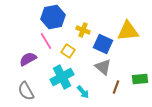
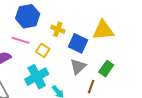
pink line: (46, 41) -> (21, 40), turned -42
gray triangle: (103, 67) -> (78, 67), turned 36
green rectangle: (140, 79) -> (106, 69), moved, turned -49

